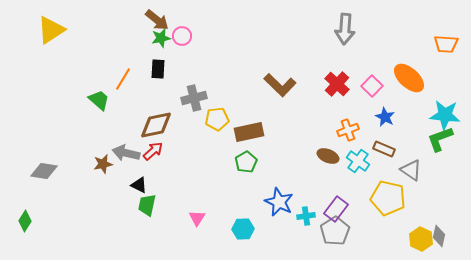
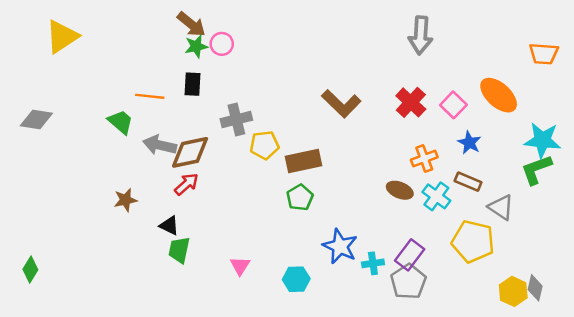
orange line: (123, 79) -> (150, 96), turned 65
gray arrow: (126, 153) -> (160, 145), moved
gray diamond: (44, 171) -> (36, 119), moved

